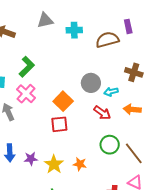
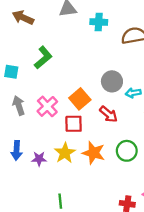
pink cross: (26, 94) -> (47, 106), moved
red arrow: (102, 113) -> (108, 114), moved
yellow star: (54, 164) -> (65, 153), moved
orange star: (80, 164) -> (94, 153), moved, size x1.5

